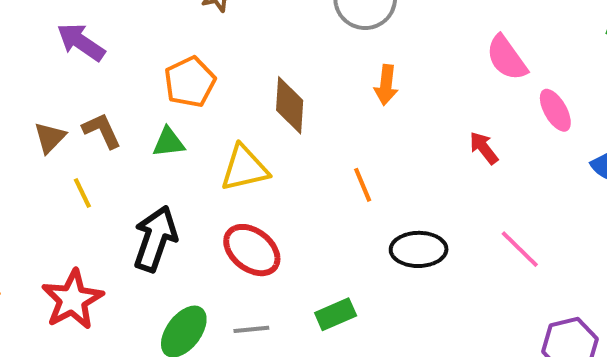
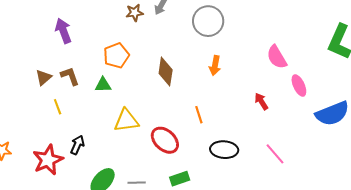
purple arrow: (81, 42) -> (63, 31), turned 30
yellow triangle: (245, 168) -> (126, 121), moved
black arrow: (155, 239) -> (77, 145), moved, size x0.6
red ellipse: (252, 250) -> (165, 140), moved

